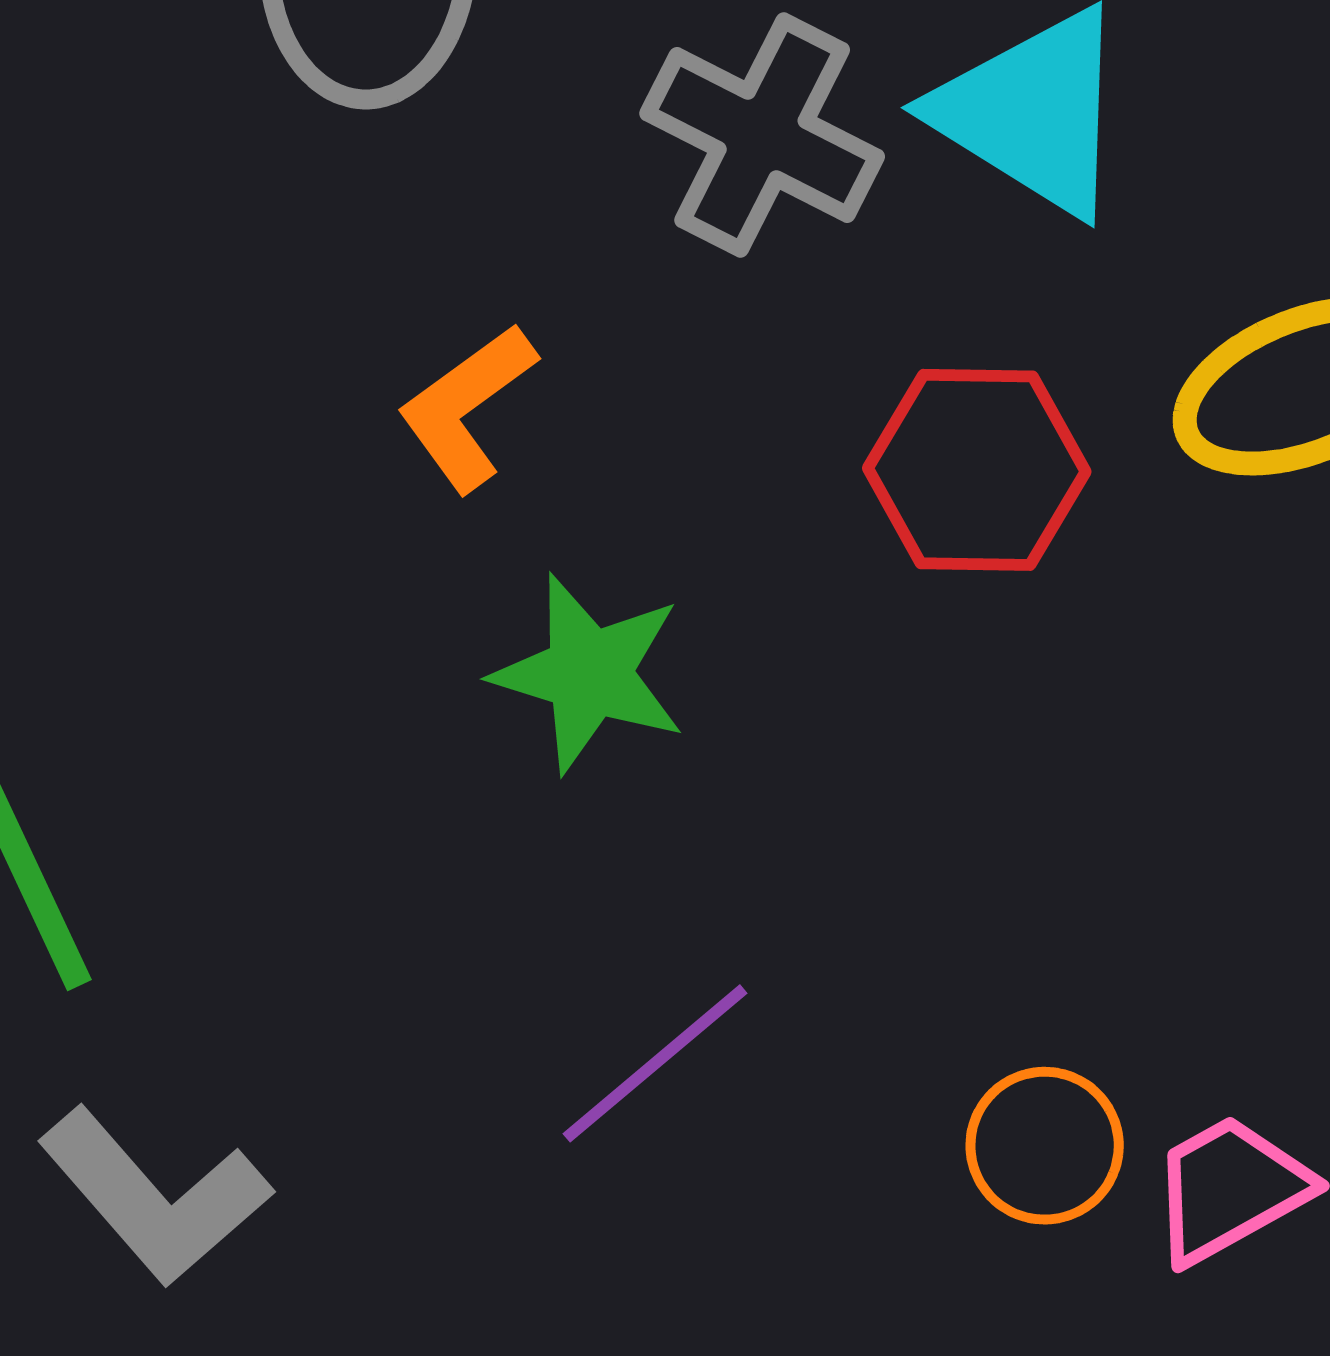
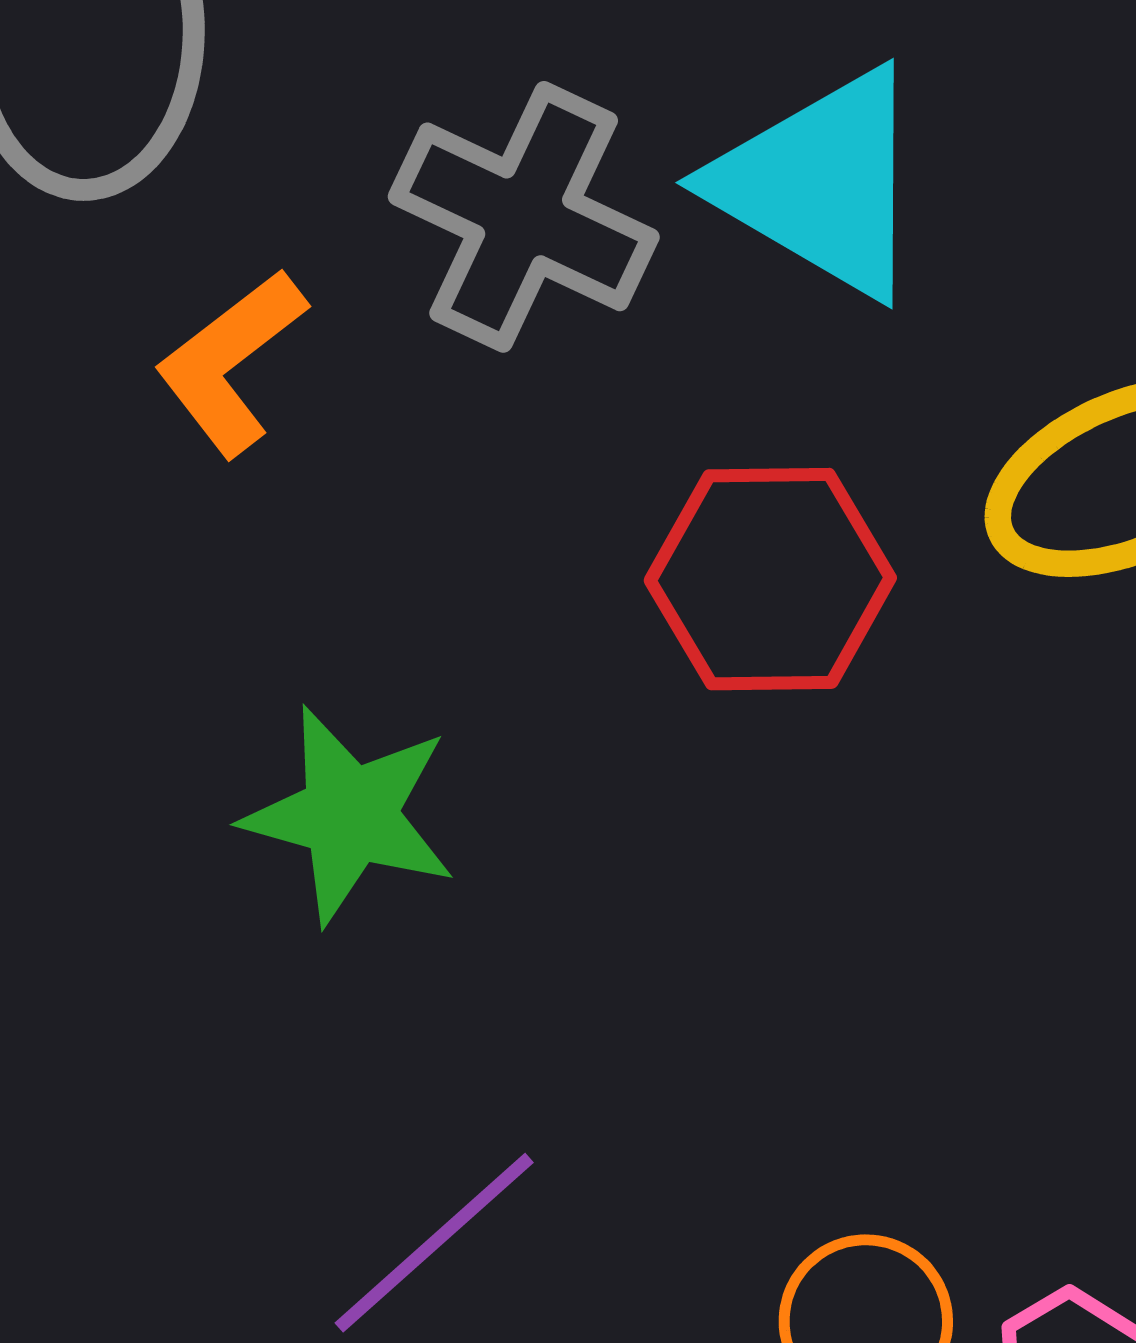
orange L-shape: (467, 407) -> (231, 362), moved

